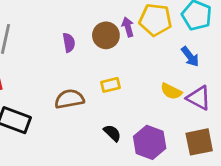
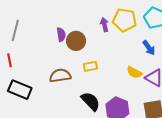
brown circle: (106, 35) -> (76, 41), moved
black semicircle: (112, 133) -> (91, 101), size x1.5

